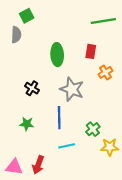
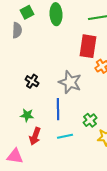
red rectangle: (91, 51) -> (88, 46), size x1.6
green ellipse: (57, 55) -> (56, 14), moved
red arrow: (38, 165) -> (35, 136), moved

